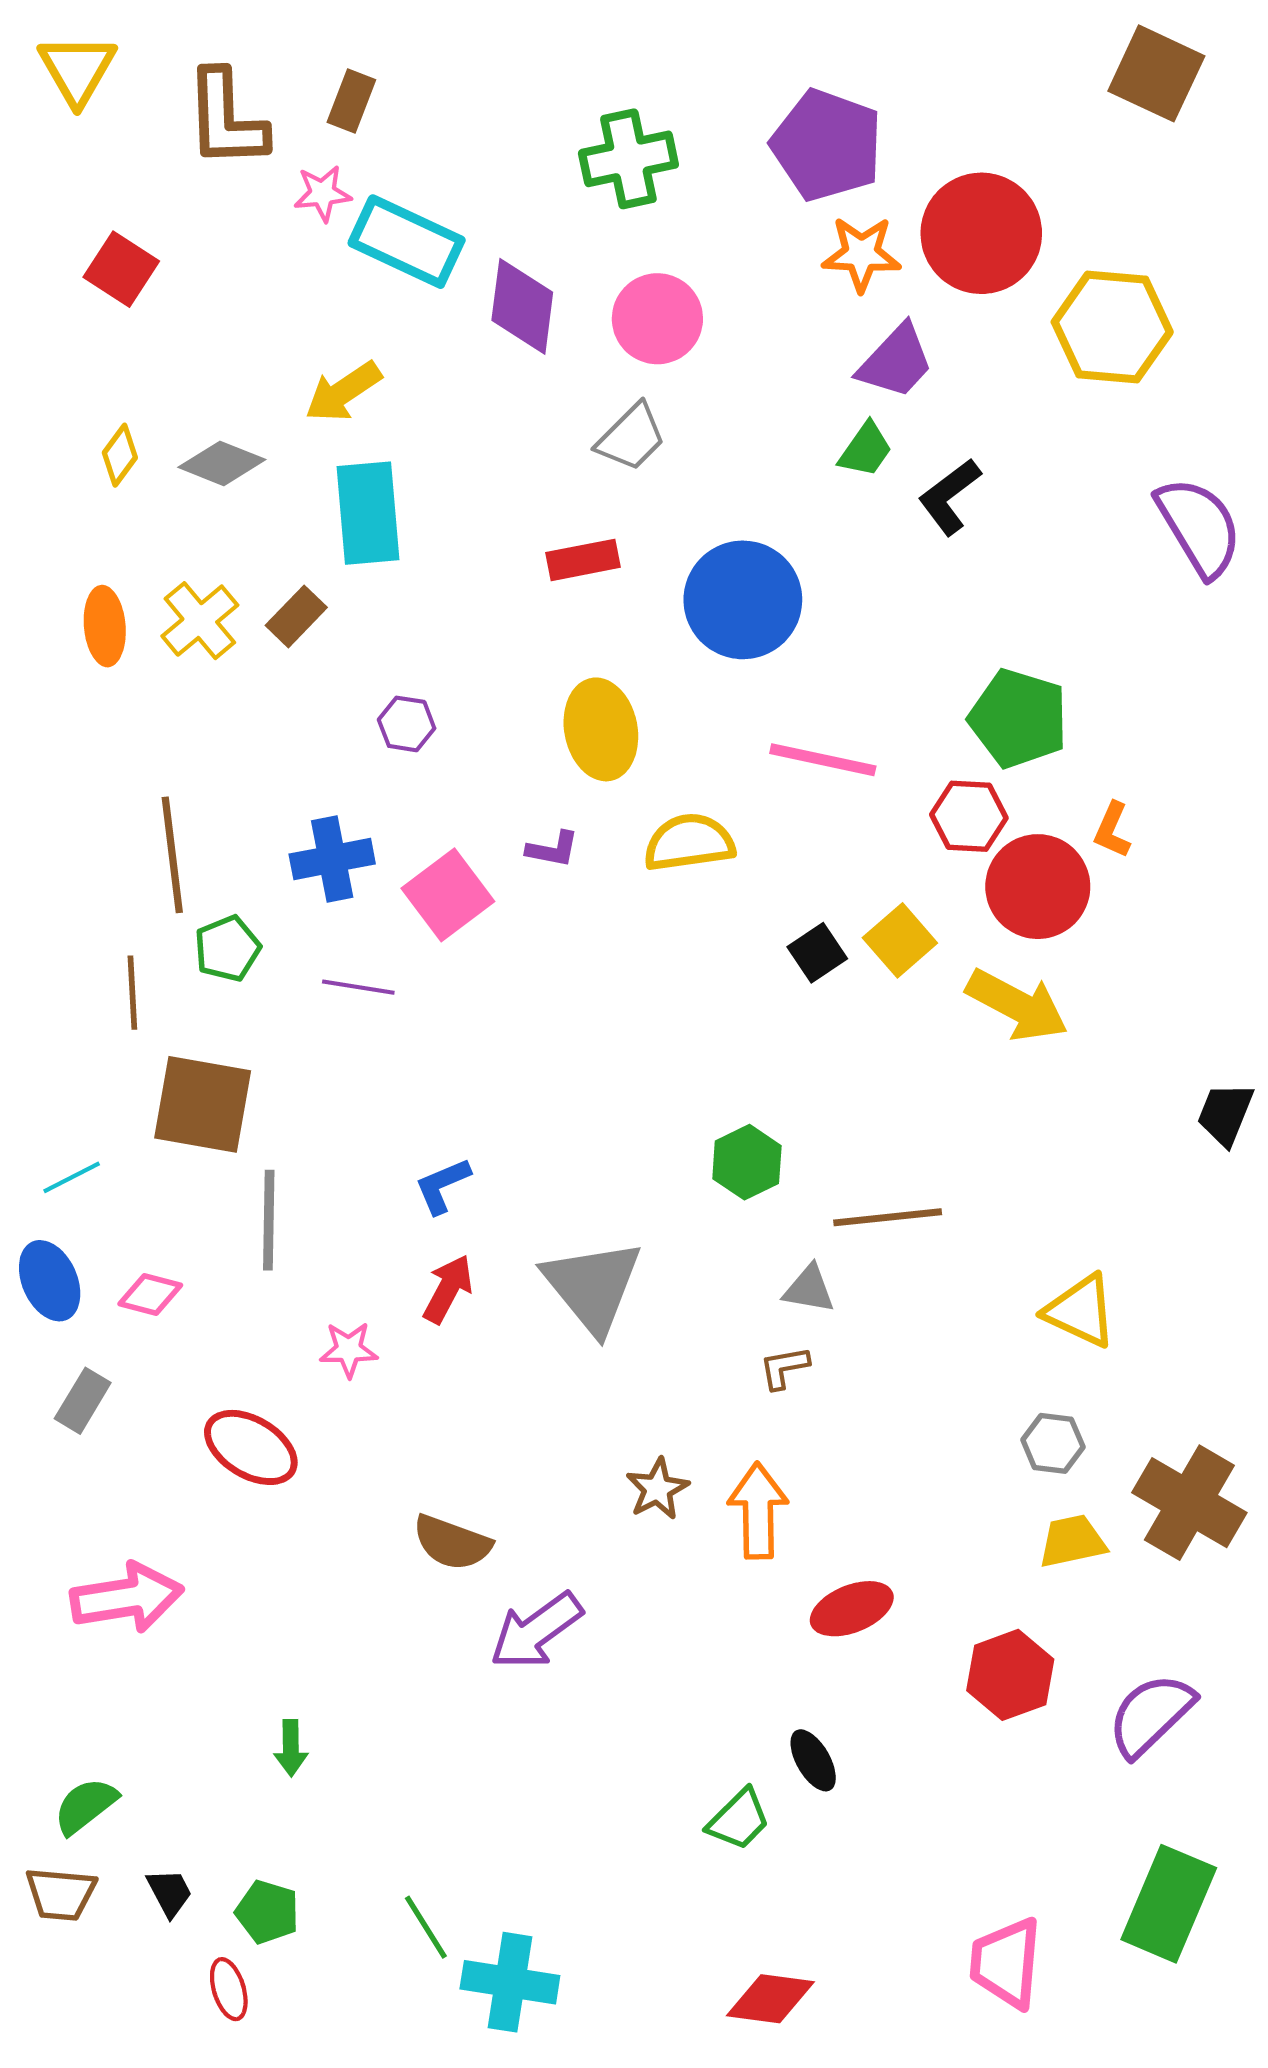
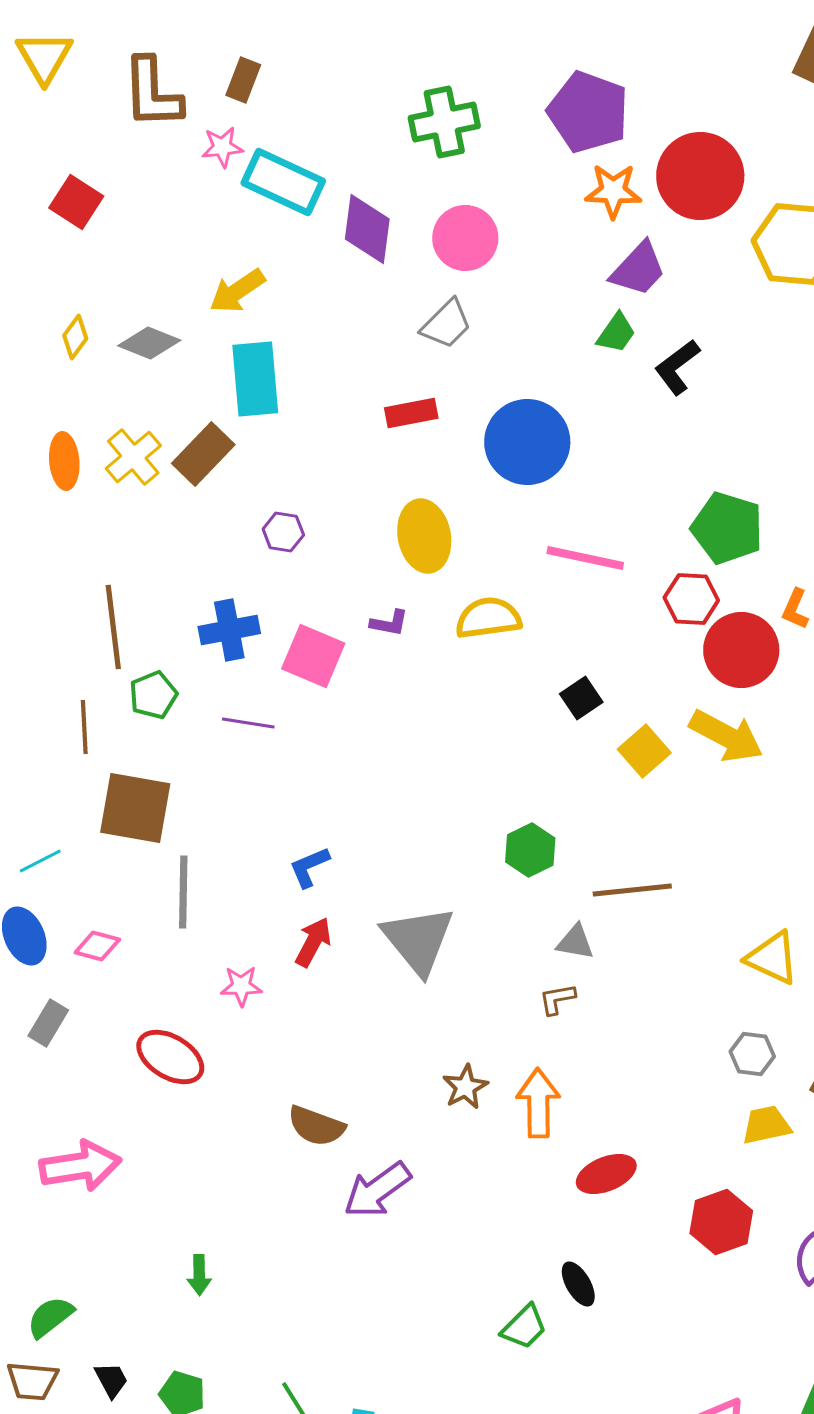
brown rectangle: (296, 616) -> (203, 454), size x1.4
pink square: (448, 895) -> (313, 656), turned -30
yellow square: (900, 940) -> (644, 751), moved

